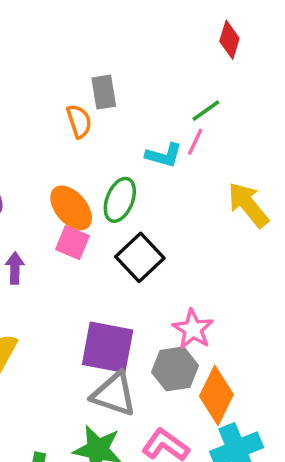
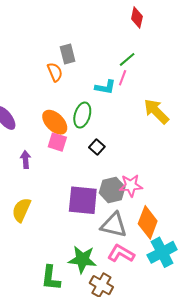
black square: (140, 257) -> (97, 147), size x0.6
pink star: (193, 329) -> (131, 186), turned -30
gray hexagon: (175, 369) -> (112, 190), moved
gray triangle: (114, 394) -> (114, 225), moved

